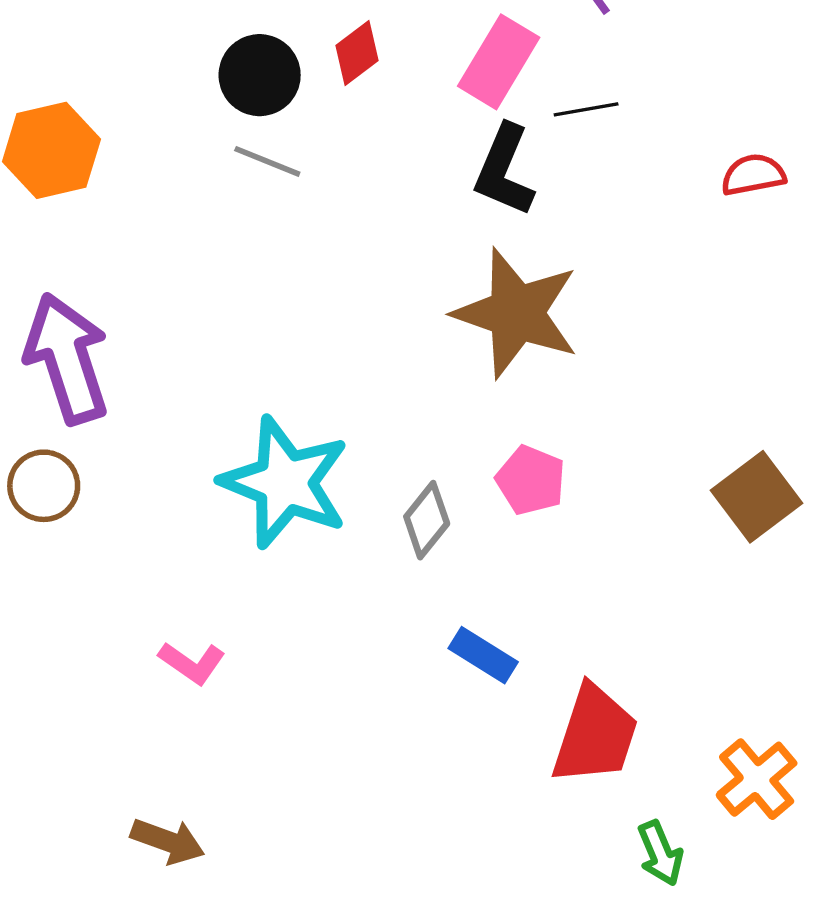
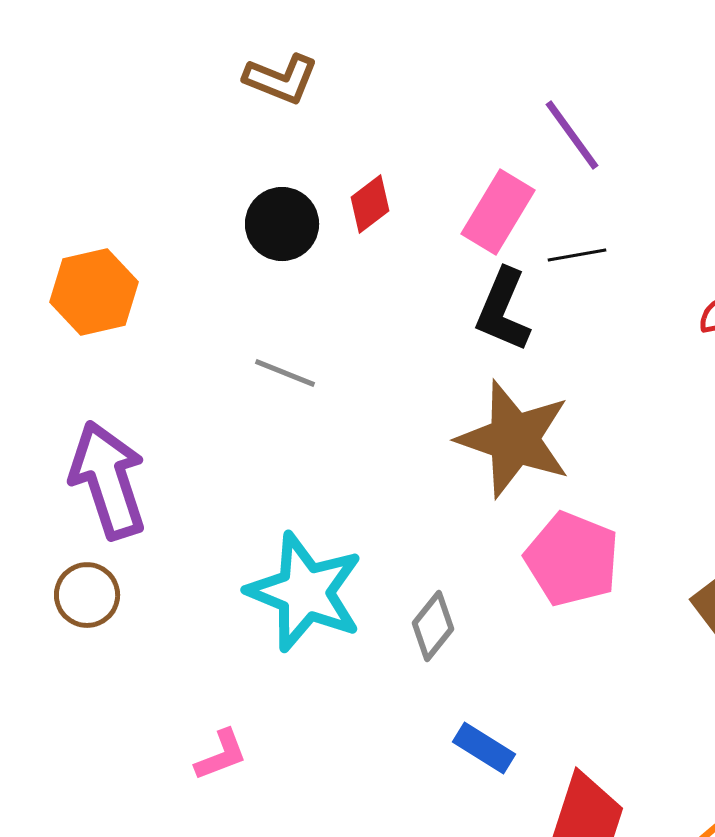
gray line: (267, 161) -> (285, 373), moved
pink pentagon: (531, 480) -> (572, 559), moved, size x1.5
pink L-shape: (192, 663) -> (221, 755), turned -56

